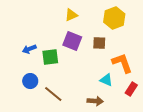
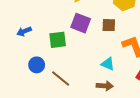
blue arrow: (29, 49) -> (24, 31), moved
cyan triangle: (106, 80) -> (108, 64), moved

